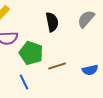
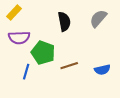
blue line: (24, 82) -> (26, 72), moved, turned 42

